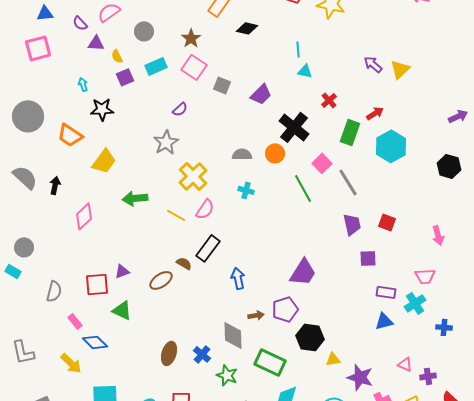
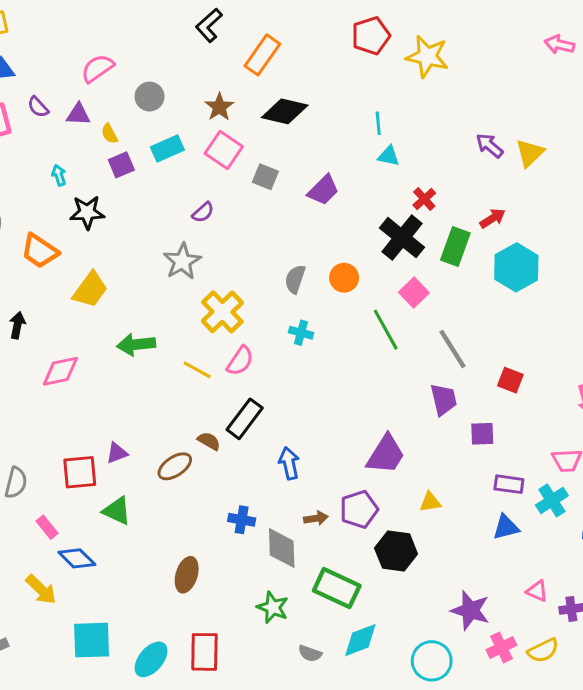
purple semicircle: (80, 23) -> (38, 107), moved
black diamond: (247, 28) -> (285, 111), moved, size x1.4
black cross: (294, 127) -> (402, 238), moved
gray semicircle: (242, 154) -> (295, 279), turned -72
gray line: (348, 182) -> (452, 349), moved
pink diamond: (84, 216) -> (60, 371), turned 32
purple trapezoid: (352, 224) -> (444, 399), moved
blue cross: (202, 354) -> (242, 520), moved, turned -30
yellow triangle: (333, 359) -> (430, 502), moved

